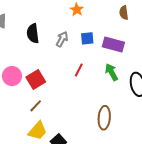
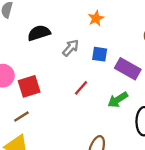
black semicircle: (33, 33) -> (39, 33), turned 66
green arrow: (112, 72) -> (118, 100), turned -108

